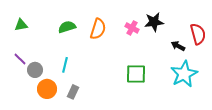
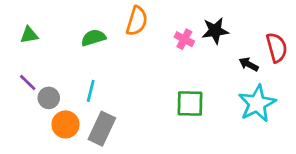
orange semicircle: (98, 29) -> (137, 21), moved
gray rectangle: (73, 92) -> (102, 129), size x1.6

